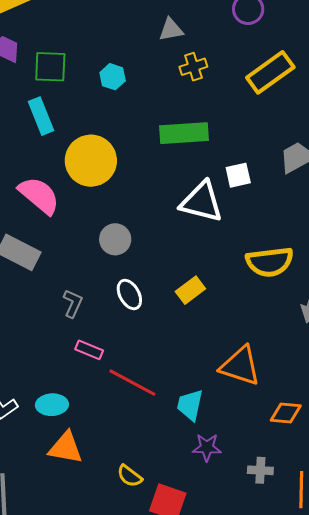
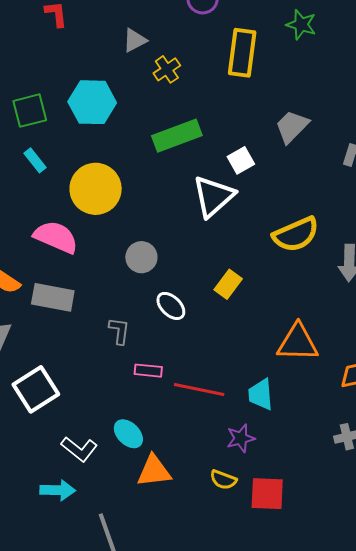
yellow rectangle: (270, 72) -> (242, 53), turned -30
cyan hexagon: (113, 77) -> (92, 102), size x1.8
cyan rectangle: (41, 116) -> (35, 160), size x0.7
white triangle: (202, 202) -> (213, 196), turned -39
cyan ellipse: (52, 405) -> (128, 434), turned 64
purple star: (207, 447) -> (241, 438), moved

